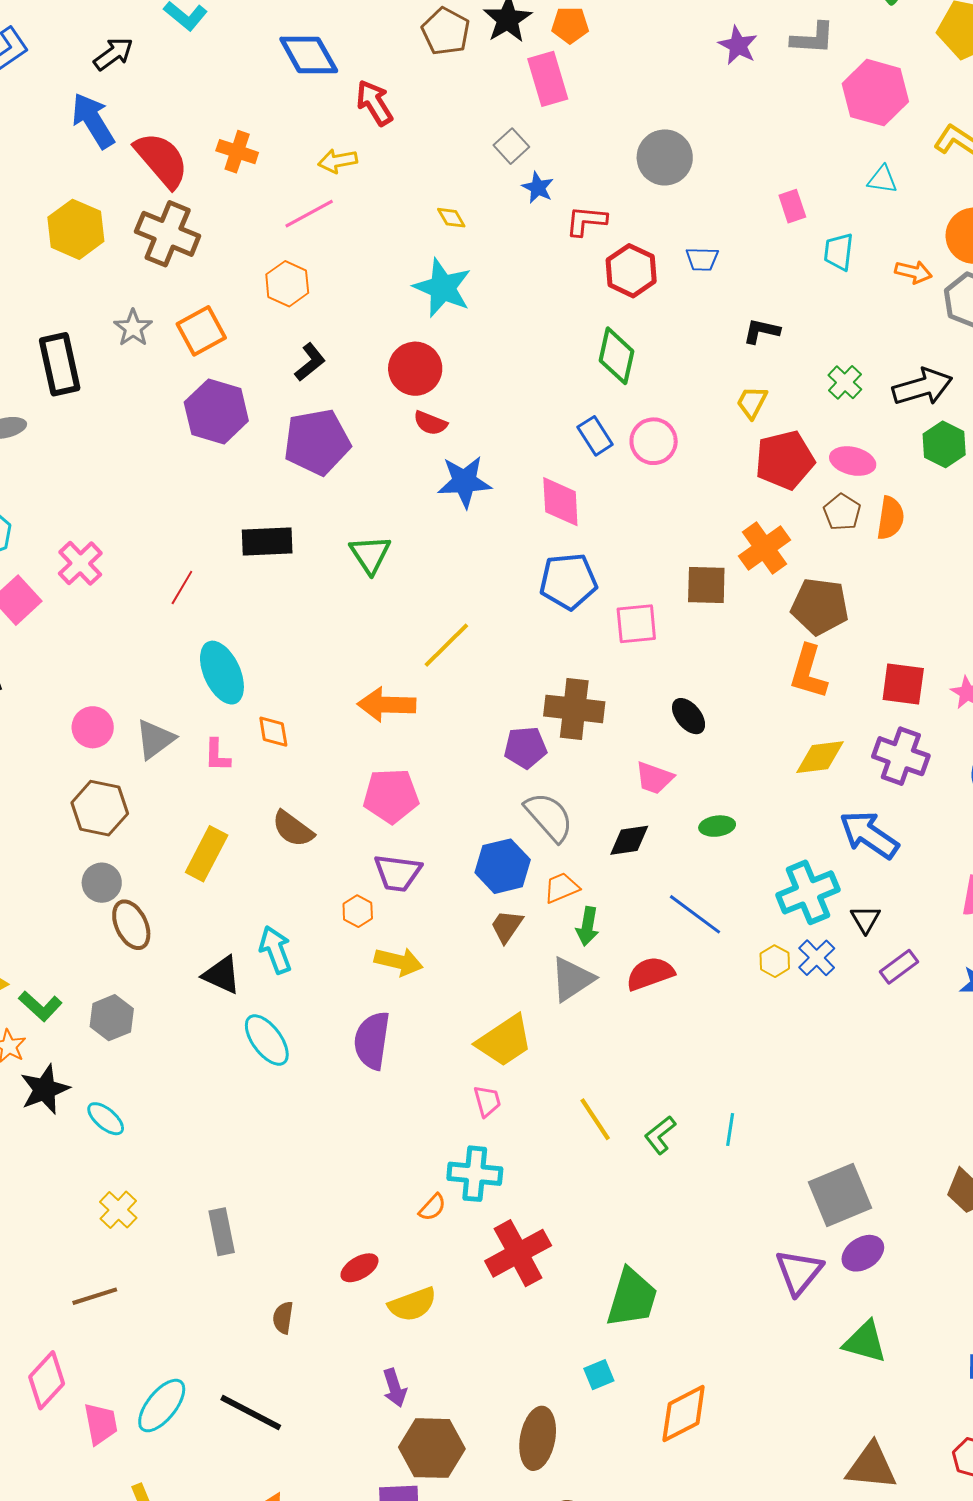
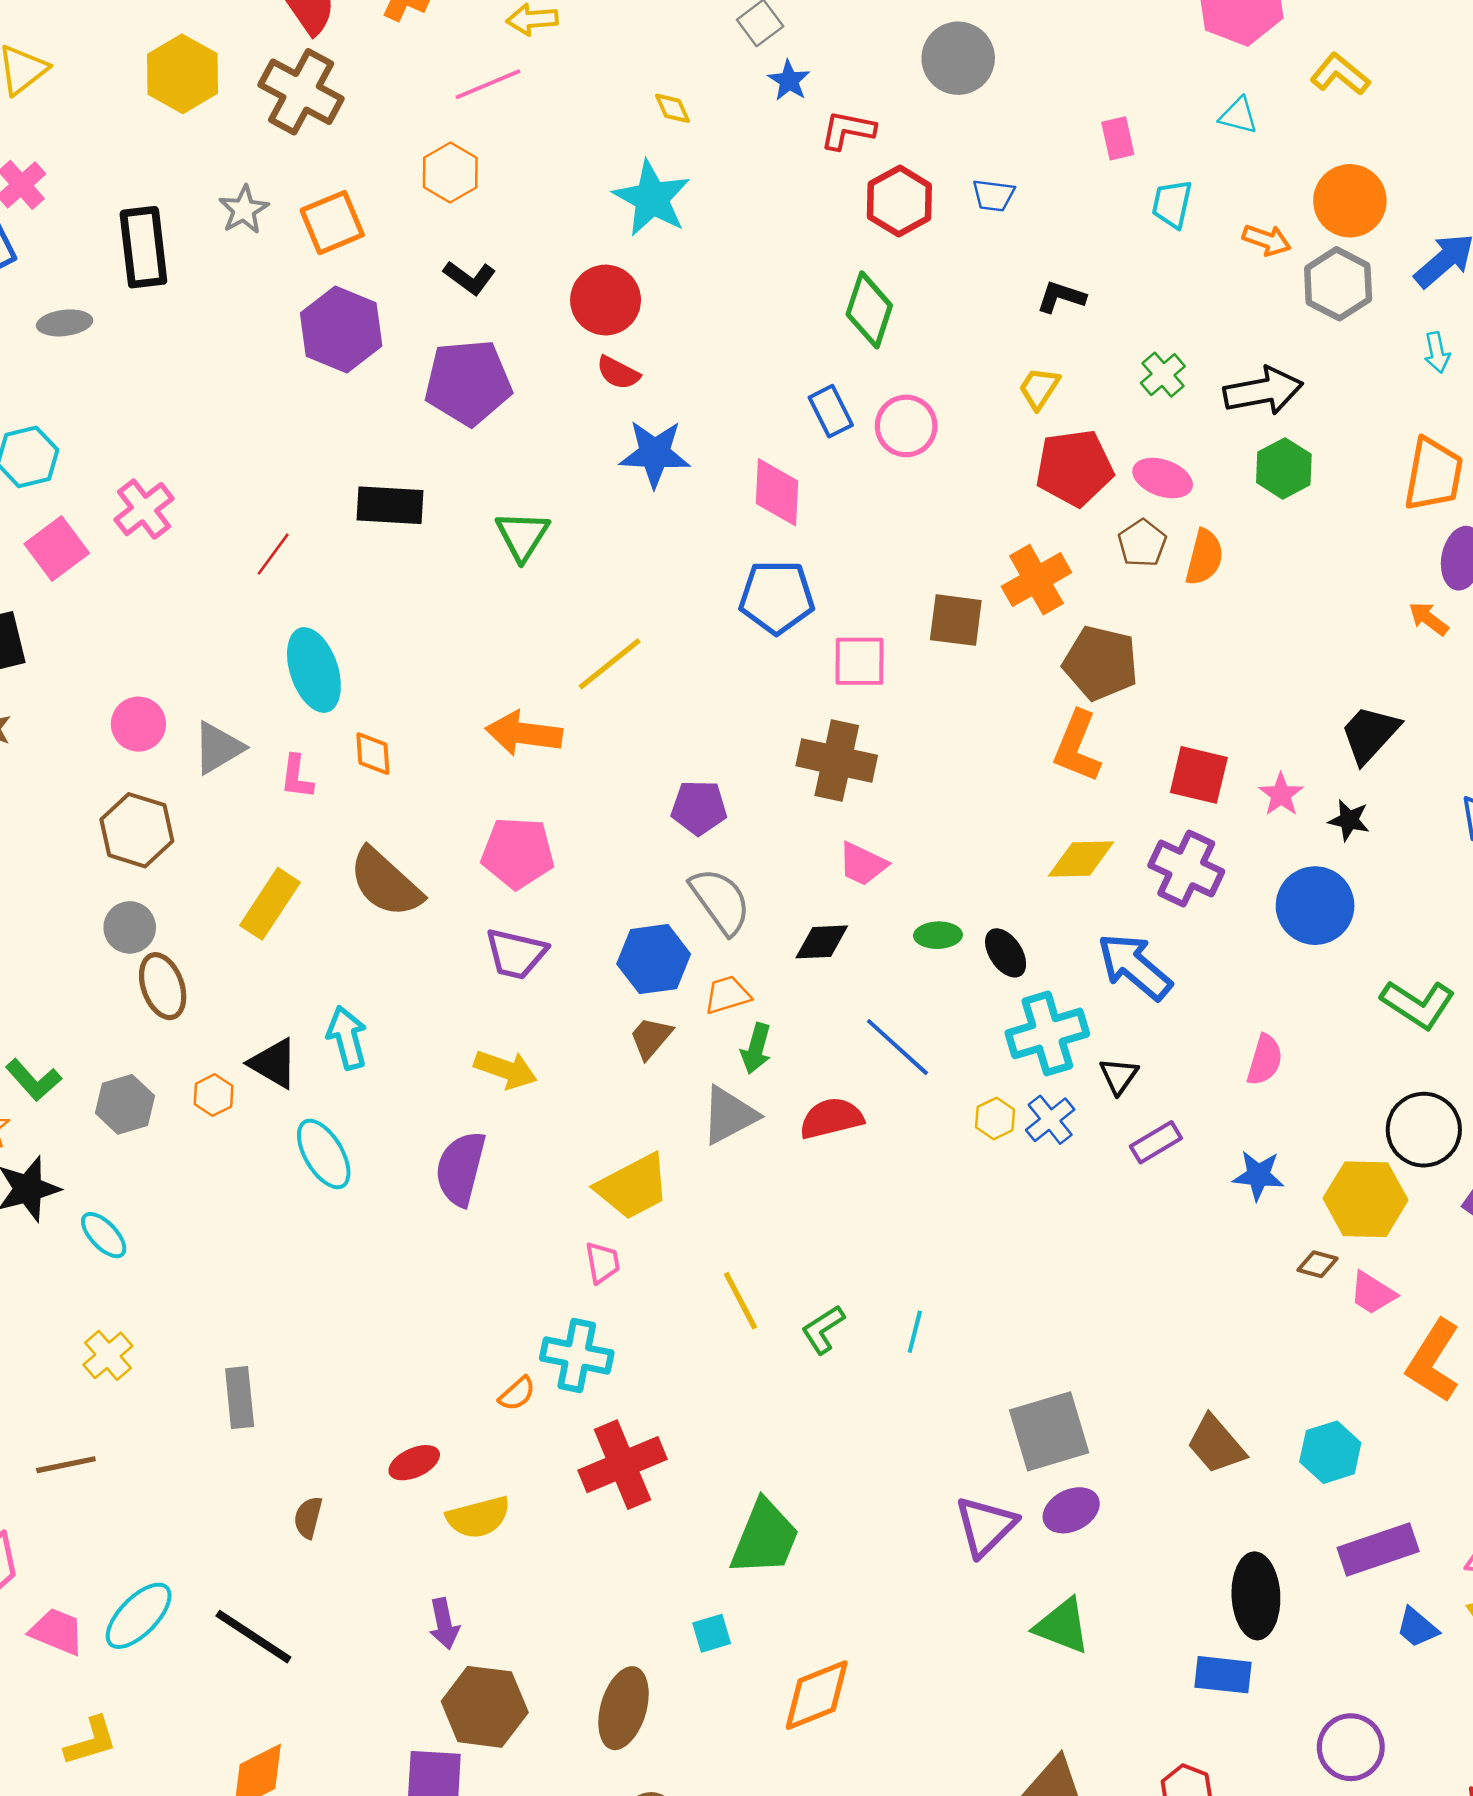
black L-shape: (310, 362) -> (470, 278), turned 69
brown cross: (574, 709) -> (837, 761), moved
black ellipse: (689, 716) -> (1006, 953), moved
brown semicircle: (293, 829) -> (386, 883), size x1.4
orange hexagon: (358, 911) -> (214, 1095), moved
pink trapezoid: (101, 1424) -> (57, 1631), turned -63

